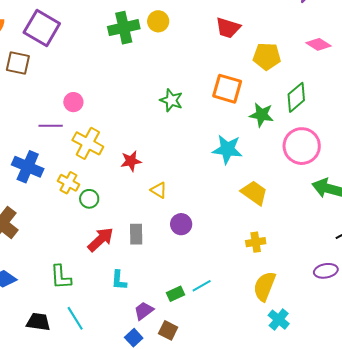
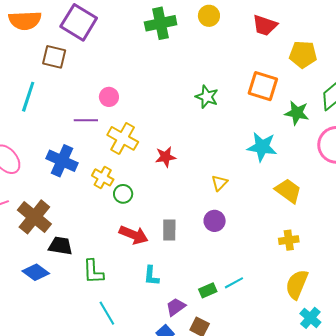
yellow circle: (158, 21) -> (209, 16), moved
yellow triangle: (159, 190) -> (219, 183), moved, turned 42
red arrow: (101, 240) -> (134, 235), turned 64
black trapezoid: (38, 322) -> (60, 246), moved

